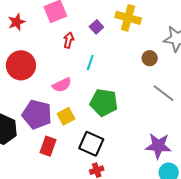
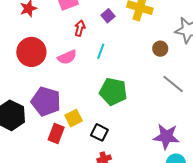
pink semicircle: (62, 85) -> (67, 57), moved
yellow square: (66, 116) -> (74, 118), moved
black square: (91, 144) -> (99, 132), size x0.7

